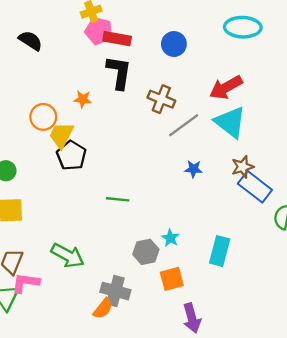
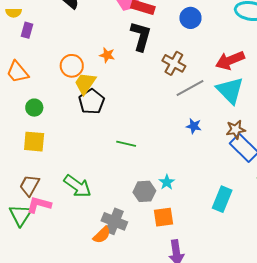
cyan rectangle: (220, 251) -> (222, 199), moved

